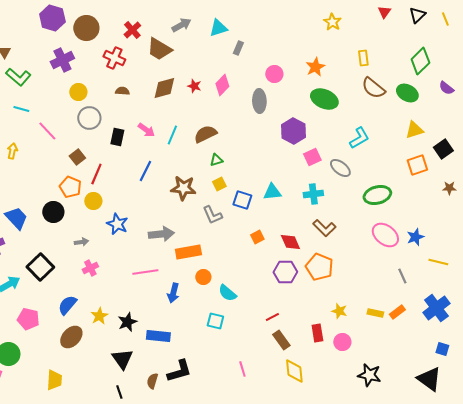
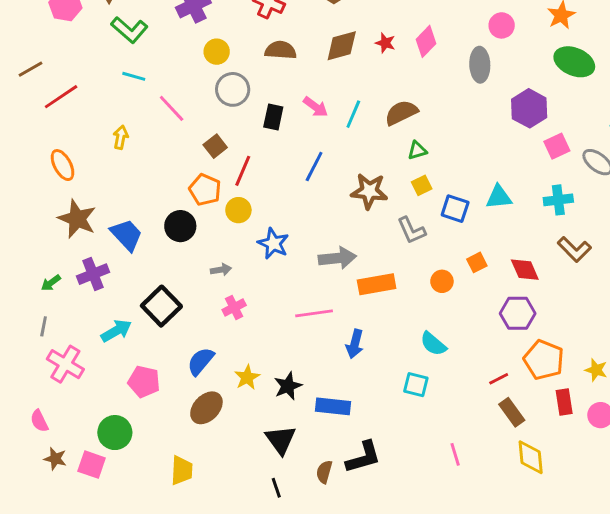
brown semicircle: (122, 91) -> (281, 50), size x1.5
orange pentagon: (319, 267) -> (544, 360), moved
orange circle: (203, 277) -> (442, 281), moved

